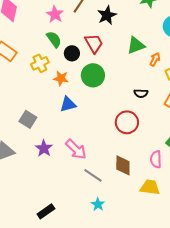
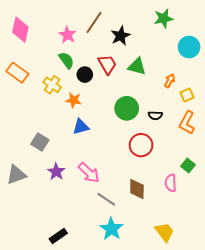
green triangle: (136, 45) -> (137, 66), moved, turned 36
yellow cross: (40, 63) -> (52, 85), turned -30
green circle: (93, 75) -> (127, 108), moved
yellow trapezoid: (150, 187) -> (165, 232), moved, turned 45
cyan star: (98, 204) -> (111, 229), size x1.6

